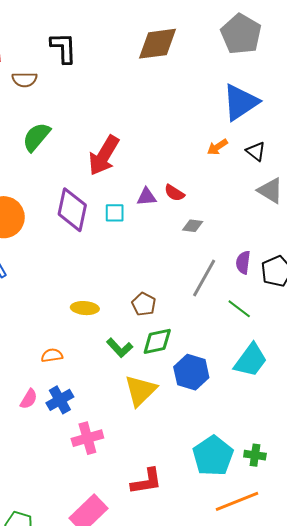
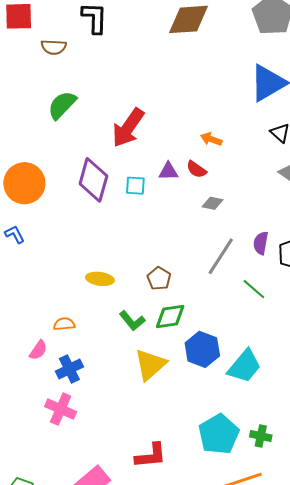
orange arrow: (217, 147) -> (211, 139), moved, turned 50
cyan trapezoid: (251, 360) -> (244, 366), moved
pink semicircle: (29, 399) -> (38, 350), moved
pink cross: (87, 438) -> (61, 409), moved, turned 36

